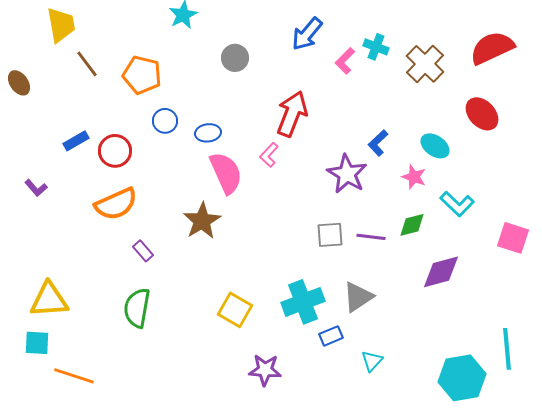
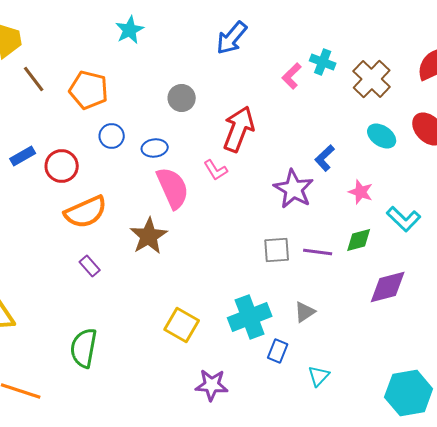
blue arrow: (307, 34) -> (232, 38), moved
gray circle: (235, 58) -> (182, 98), moved
cyan ellipse: (435, 146) -> (382, 136), moved
pink L-shape: (269, 155) -> (216, 170), turned -75
orange semicircle: (116, 204) -> (86, 212), moved
gray triangle: (358, 297) -> (305, 312), size x0.7
green semicircle: (137, 308) -> (84, 348), moved
blue rectangle: (331, 336) -> (278, 351), turned -45

